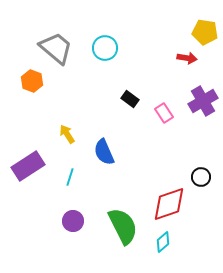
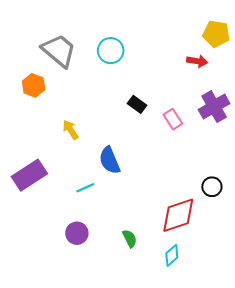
yellow arrow: (67, 134) -> (71, 130), moved
cyan line: (70, 177) -> (85, 188), moved, turned 48
green semicircle: (123, 226) -> (130, 238), size x0.5

